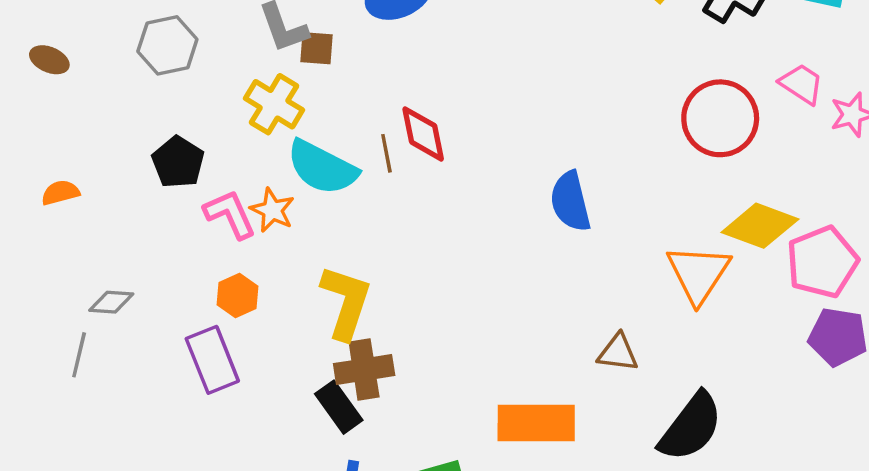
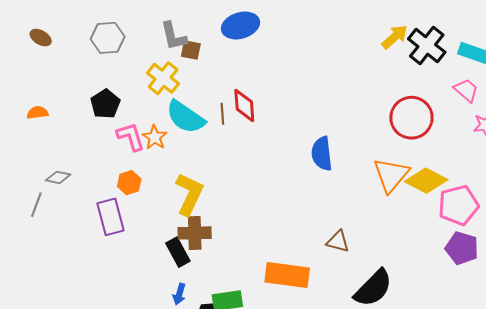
pink trapezoid: (801, 84) -> (466, 90), moved
orange triangle: (698, 274) -> (391, 175), moved

